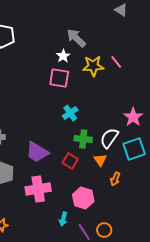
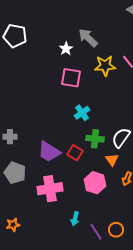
white star: (63, 56) -> (66, 49), moved
red square: (70, 161) -> (75, 153), moved
pink hexagon: (83, 198) -> (95, 183), moved

